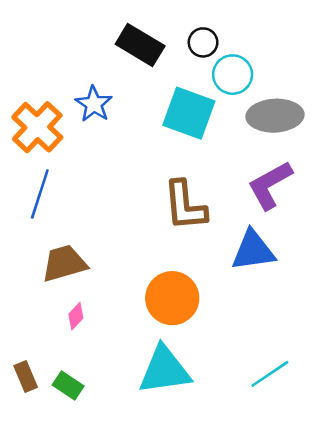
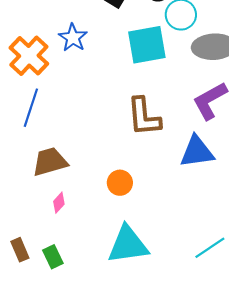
cyan square: (189, 113) -> (147, 45), turned -30
orange circle: (172, 298) -> (120, 183), moved, size x0.6
green rectangle: (68, 385) -> (53, 257), turned 30

